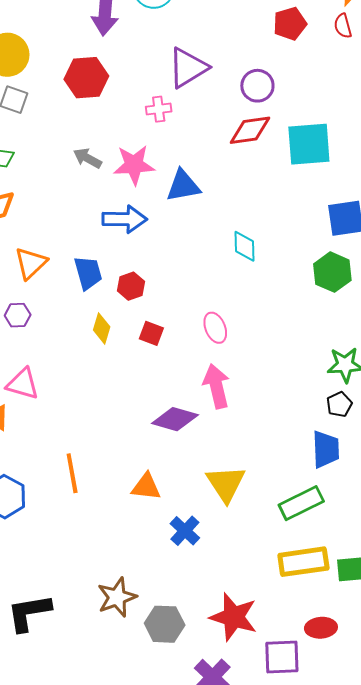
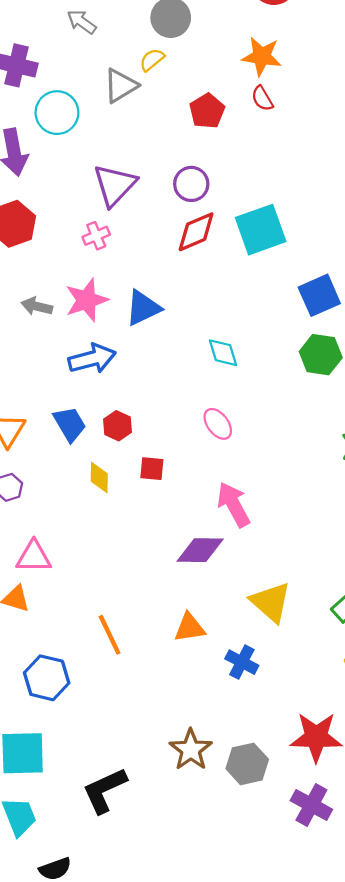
pink ellipse: (215, 328) -> (218, 424), moved

